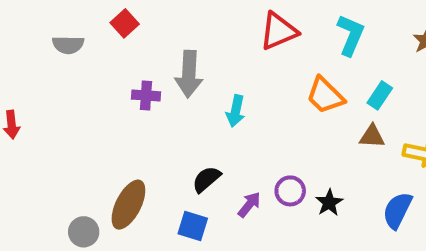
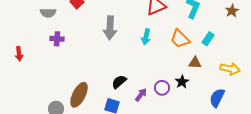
purple cross: (146, 95) -> (57, 39), moved
cyan arrow: (236, 111) -> (146, 37), moved
brown triangle: (372, 136) -> (195, 63), moved
black star: (329, 203) -> (182, 82), moved

